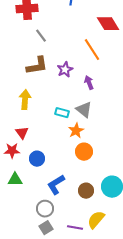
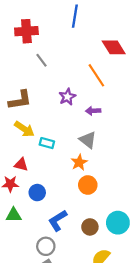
brown L-shape: (37, 66) -> (20, 100), moved
purple arrow: (89, 83) -> (93, 111), turned -72
yellow arrow: (25, 100) -> (24, 129), turned 120
cyan rectangle: (62, 113) -> (47, 143), moved
red triangle: (22, 133) -> (21, 165), turned -40

